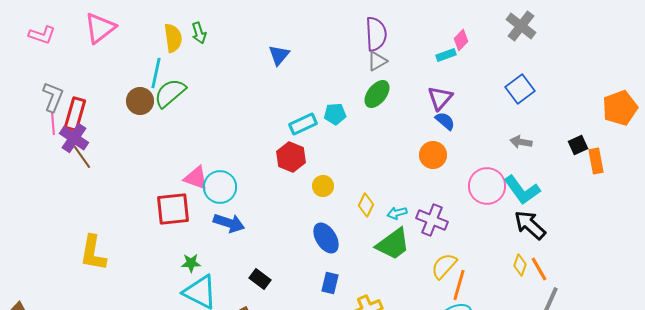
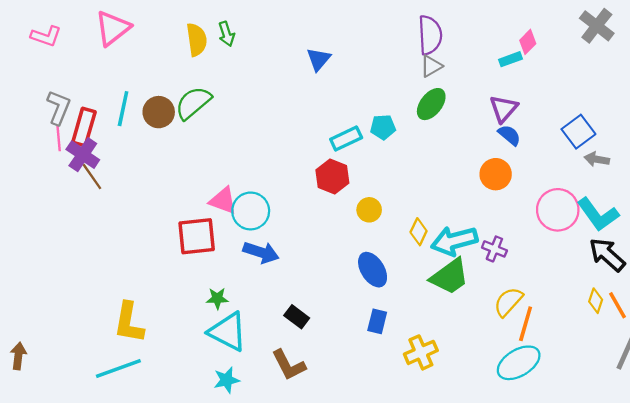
cyan line: (156, 73) -> (123, 109), moved
blue square: (520, 89) -> (578, 132), moved
cyan arrow: (397, 213) -> (454, 241), size x2.0
purple cross: (432, 220) -> (494, 249), size x0.7
yellow L-shape: (93, 253) -> (129, 323), moved

